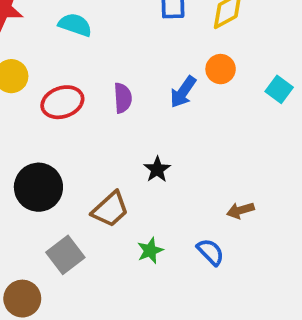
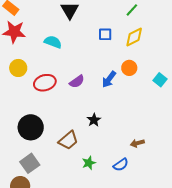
purple semicircle: (123, 98) -> (77, 82), turned 56
blue semicircle: (211, 252) -> (121, 165), turned 98
gray square: (65, 255) -> (30, 163), moved

